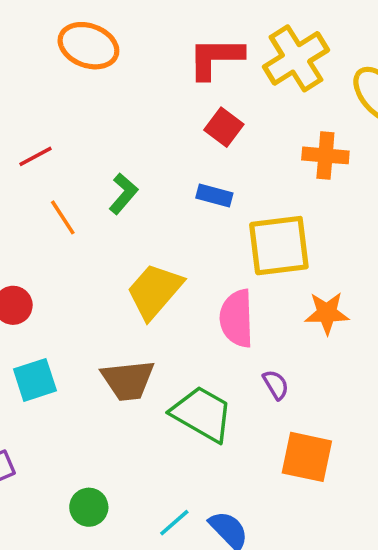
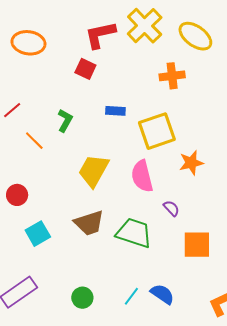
red square: (224, 127) -> (85, 69), moved

